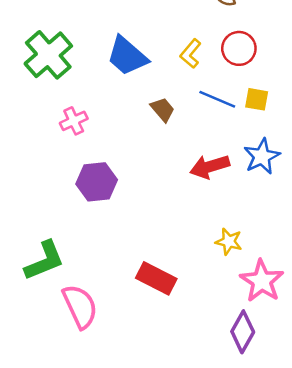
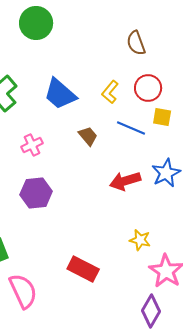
yellow square: (257, 99) -> (162, 117), moved
pink cross: (74, 121) -> (32, 145), moved

